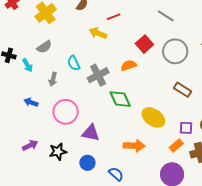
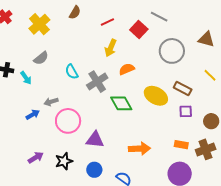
yellow arrow: (98, 33) -> (111, 48), moved, turned -84
red square: (144, 44) -> (139, 29), moved
gray arrow: (53, 79) -> (51, 102), moved, turned 64
blue arrow: (31, 102) -> (33, 115), turned 136
yellow ellipse: (153, 117) -> (156, 96), moved
purple square: (186, 128) -> (186, 111), moved
orange rectangle: (176, 145) -> (181, 145), turned 56

